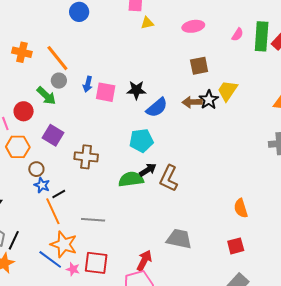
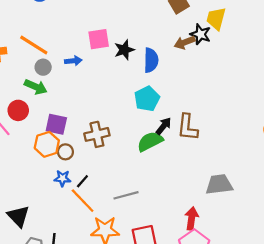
blue arrow: (88, 84) -> (73, 61), turned -91
pink square: (106, 92) -> (99, 39), moved
blue semicircle: (157, 108) -> (151, 60), turned -30
orange hexagon: (18, 147) -> (47, 144), moved
brown circle: (36, 169) -> (65, 152), moved

